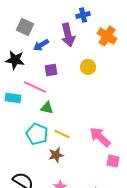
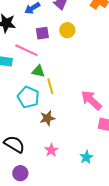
yellow circle: (88, 67) -> (67, 30), moved
yellow line: (62, 134) -> (50, 86), moved, turned 49

